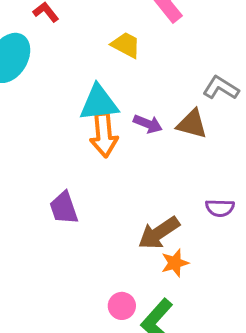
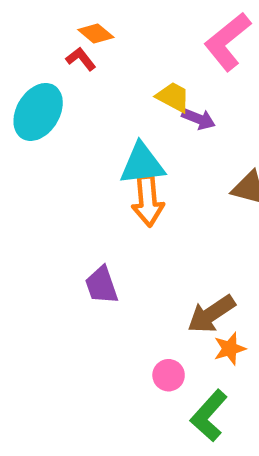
purple arrow: (148, 124) -> (199, 119), moved
pink circle: (122, 306) -> (169, 375), moved

